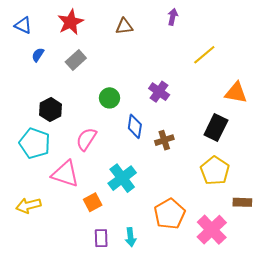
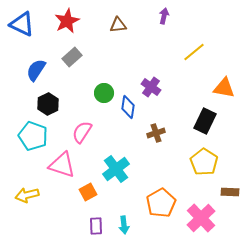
blue triangle: (23, 25) -> (22, 24), size x1.5
blue semicircle: (38, 55) -> (36, 70), moved, size x1.6
blue diamond: (135, 126) -> (128, 107), moved

